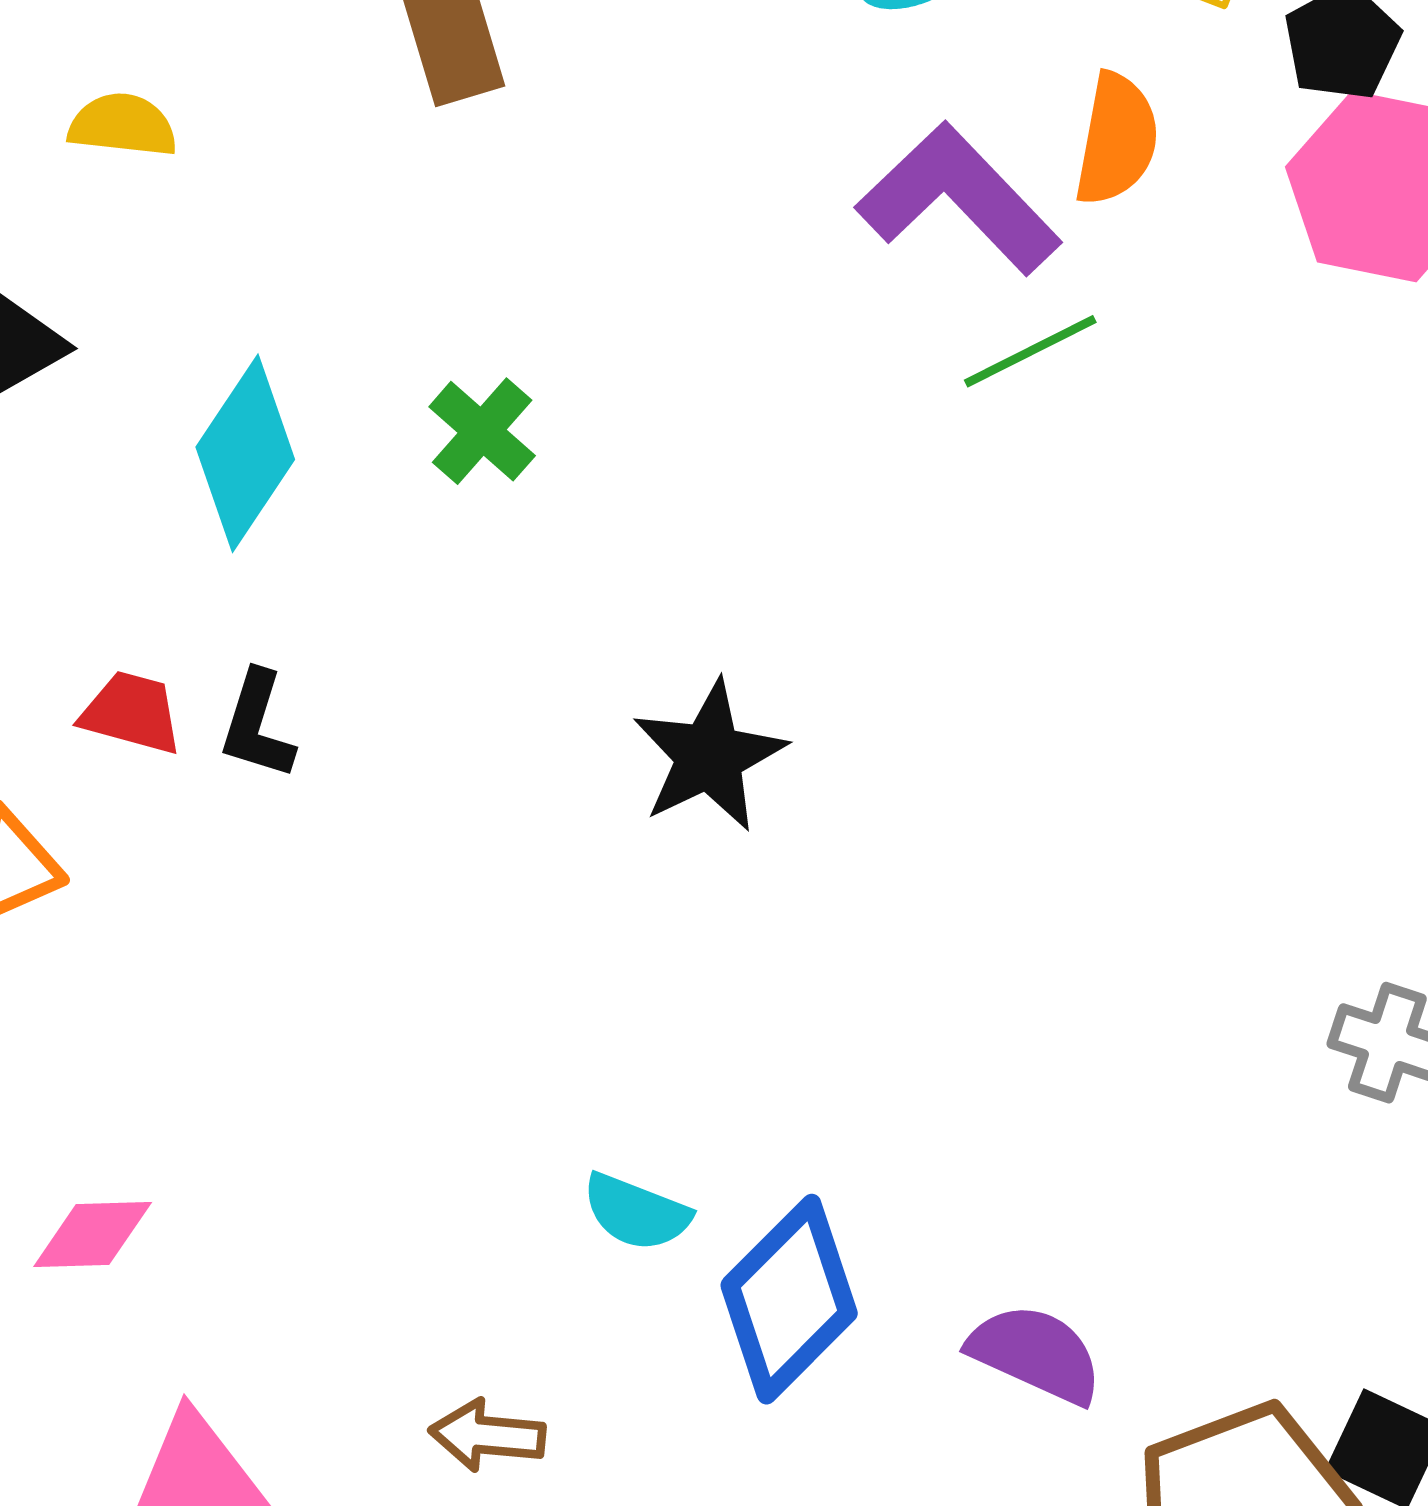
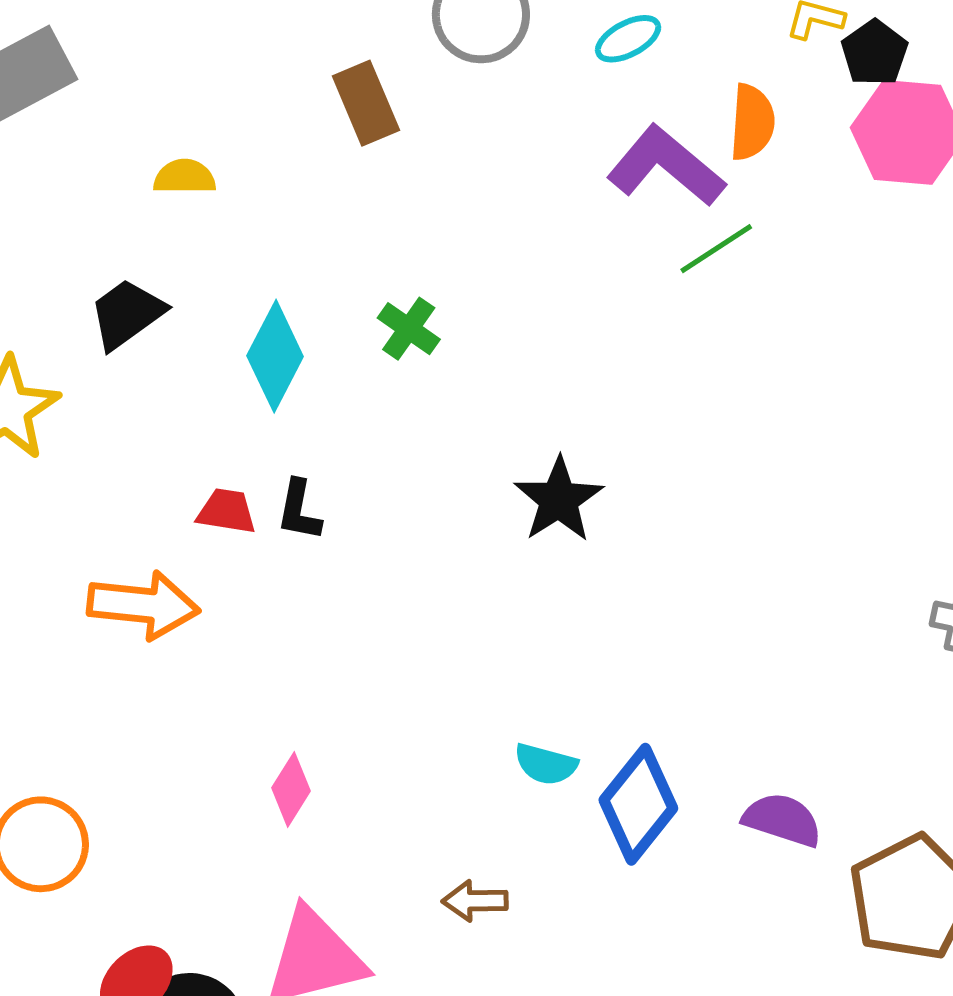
pink diamond: (93, 1234) -> (291, 789), moved, turned -50

